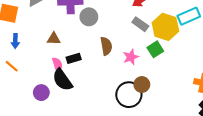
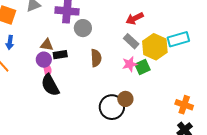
pink star: (131, 57) -> (130, 64), moved
black rectangle: (74, 58) -> (60, 55), moved
purple circle: (41, 93) -> (44, 60), moved

